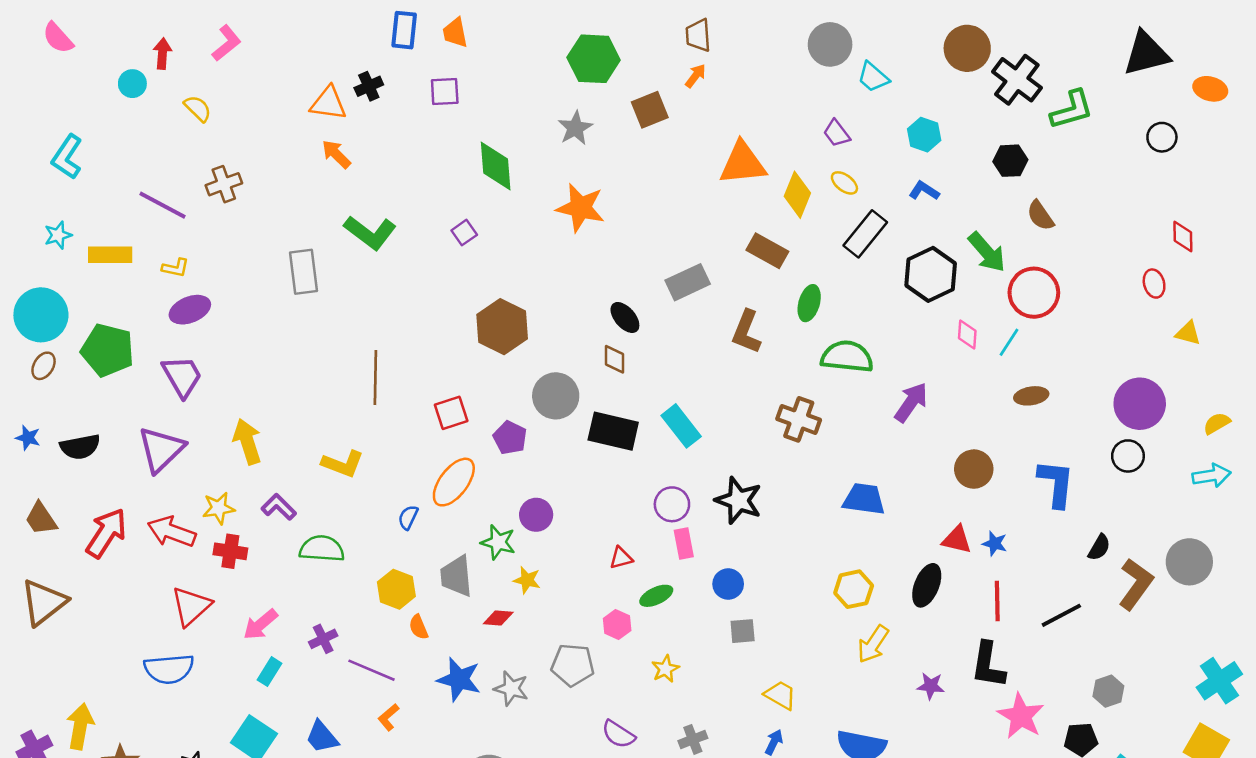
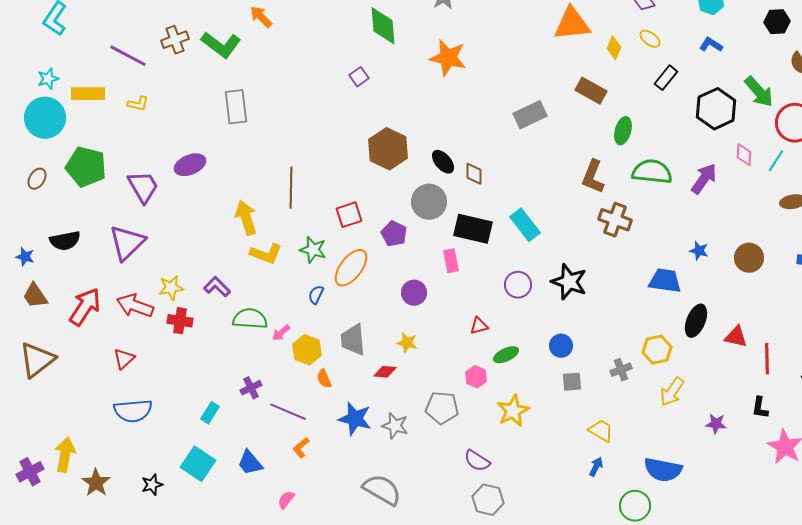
yellow diamond: (797, 195) -> (614, 48), size x0.7
green L-shape: (370, 233) -> (221, 45), moved
black rectangle: (865, 234) -> (666, 78), size x0.7
purple ellipse: (190, 310) -> (190, 165), moved
cyan circle: (41, 315) -> (45, 118), moved
black ellipse: (625, 317) -> (443, 162), moved
brown L-shape: (746, 332) -> (593, 177), moved
purple arrow: (911, 402) -> (704, 179), moved
blue star: (28, 438) -> (25, 257), moved
yellow arrow: (247, 442) -> (246, 218), moved
red triangle: (957, 540) -> (736, 337), moved
green star: (498, 542) -> (313, 250), moved
pink rectangle: (684, 544) -> (451, 261), moved
blue star: (995, 544) -> (699, 251), moved
black ellipse: (927, 585) -> (696, 321), moved
red triangle: (191, 606) -> (124, 359), moved, size x0.7
pink arrow: (260, 625) -> (281, 333), moved, size x0.7
black L-shape: (988, 665) -> (760, 408), size x0.6
yellow star: (665, 669) -> (513, 411), size x1.5
gray cross: (693, 739) -> (621, 370), moved

